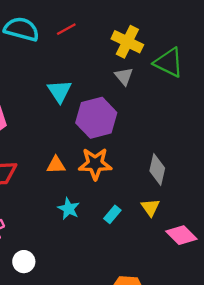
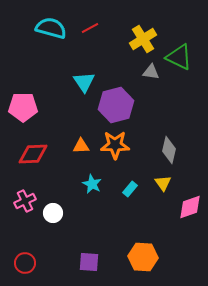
yellow cross: (127, 42) -> (143, 39), turned 32
gray triangle: (124, 76) -> (151, 72), moved, turned -42
pink diamond: (181, 235) -> (190, 207), turned -64
white circle: (24, 262) -> (53, 213), moved

